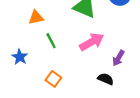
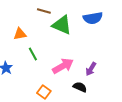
pink arrow: (92, 42) -> (63, 66), moved
orange square: (53, 79) -> (44, 92), moved

